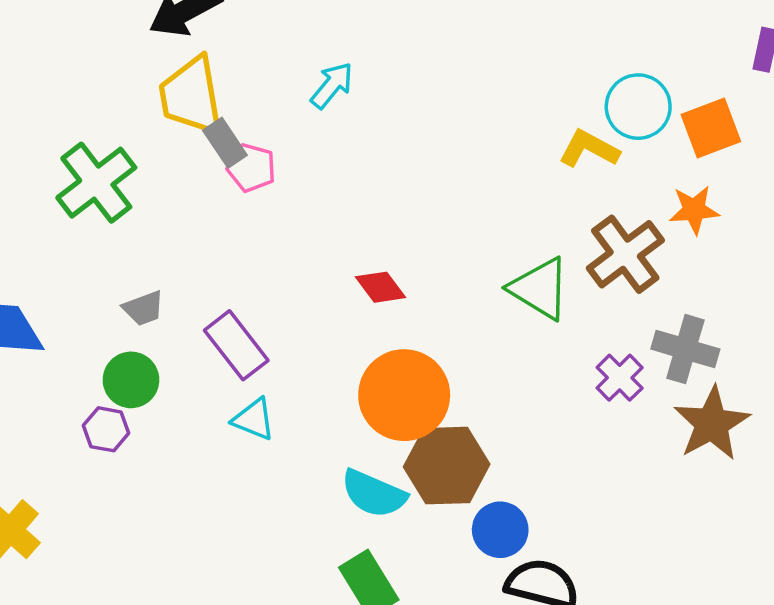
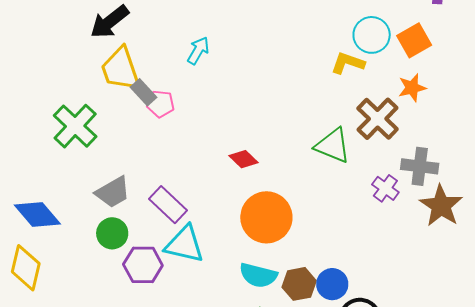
gray trapezoid: (143, 308) -> (113, 192), size x1.5
cyan triangle: (254, 419) -> (184, 244), size x1.6
purple hexagon: (106, 429) -> (143, 265), moved, size x1.5
brown hexagon: (447, 466) -> (299, 284), moved, size x0.7

